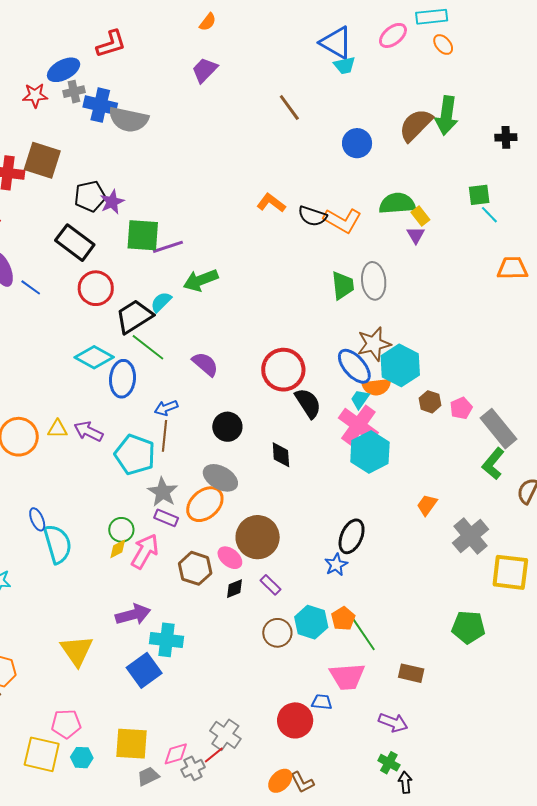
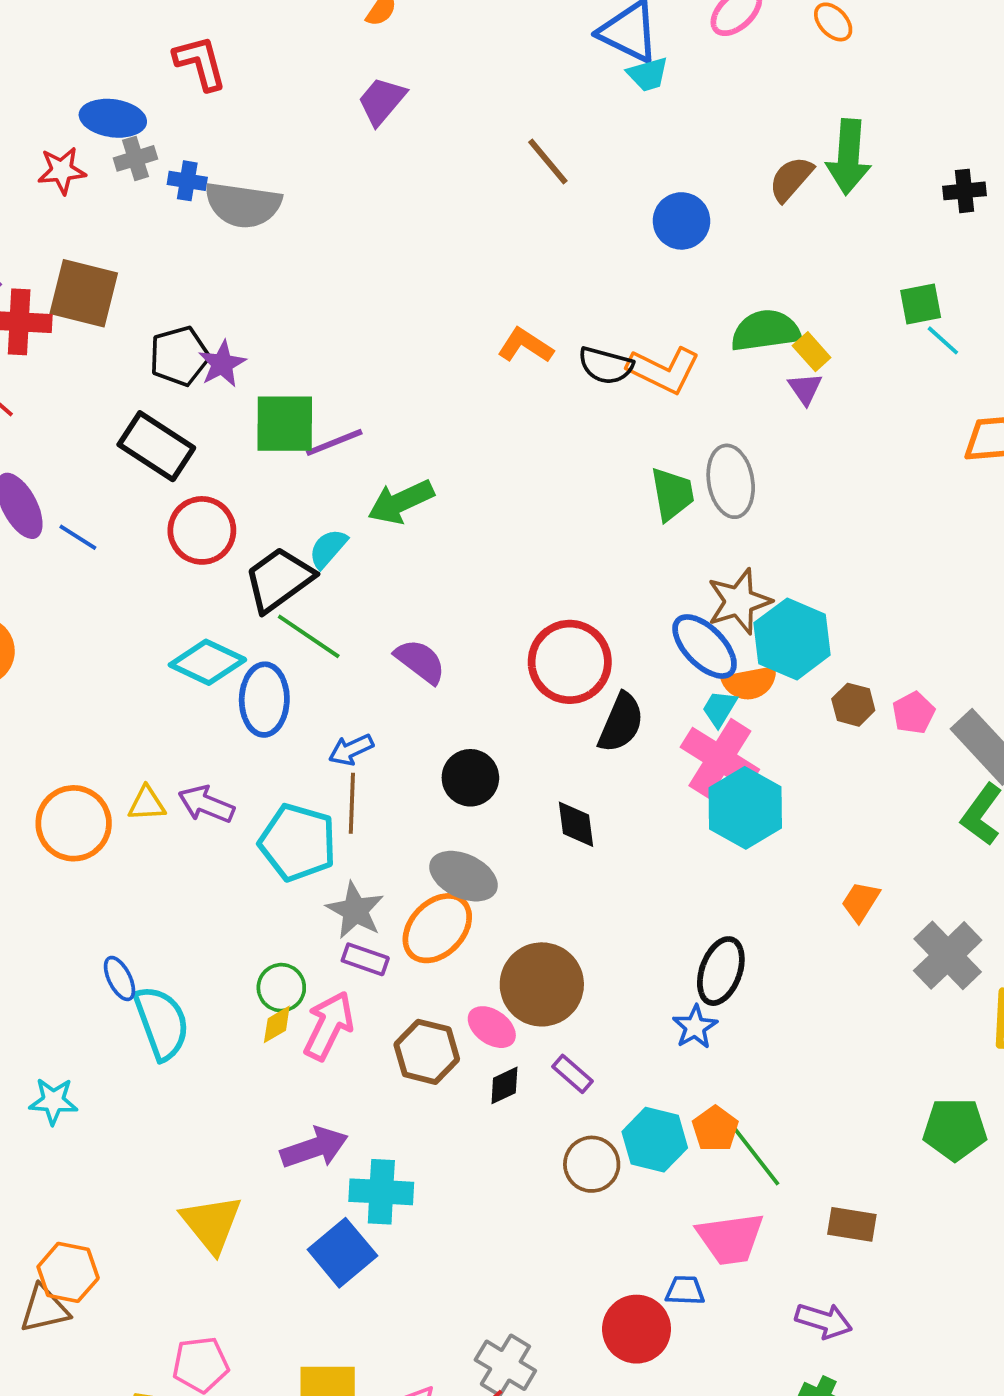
red L-shape: (111, 44) -> (200, 63), turned -84
blue ellipse: (64, 70) -> (113, 118), turned 40
blue cross: (100, 105) -> (187, 181), size x0.6
brown semicircle: (416, 125) -> (791, 179), size x0.7
black semicircle: (308, 403) -> (621, 723), turned 60

